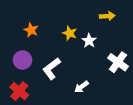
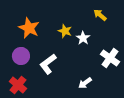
yellow arrow: (107, 16) -> (100, 15), turned -136
orange star: (31, 30) -> (29, 28), size x1.5
white arrow: (82, 87) -> (85, 83), moved

